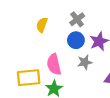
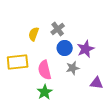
gray cross: (77, 19) -> (58, 29), moved
yellow rectangle: (29, 78) -> (18, 62), moved

